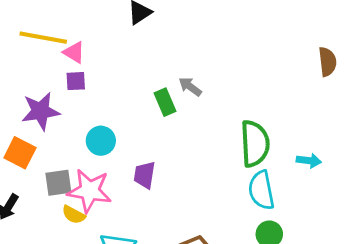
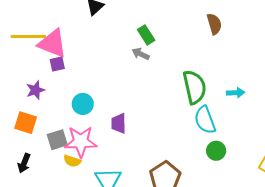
pink triangle: (74, 52) -> (52, 43), size x1.8
brown semicircle: (327, 62) -> (214, 24), moved
green rectangle: (165, 102) -> (146, 35), moved
purple star: (41, 111) -> (35, 90), size x0.7

